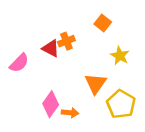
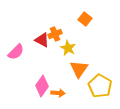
yellow star: (120, 56) -> (68, 48), moved

